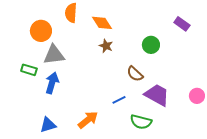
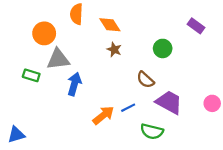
blue arrow: (52, 83) -> (74, 84), moved
orange arrow: (88, 120) -> (103, 115), moved
blue triangle: (48, 125) -> (16, 135), moved

